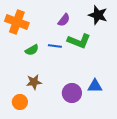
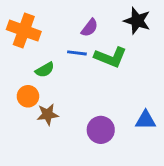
blue line: (55, 46) -> (77, 53), moved
blue triangle: (95, 86) -> (146, 120), moved
orange circle: (20, 102) -> (28, 96), moved

